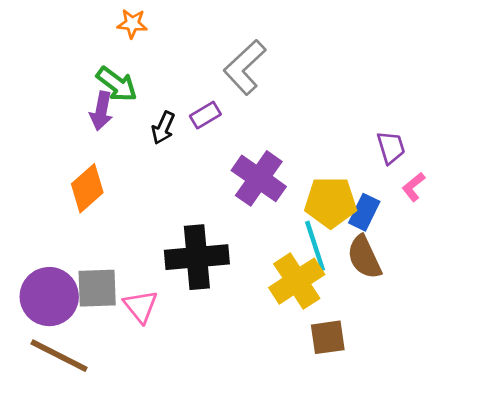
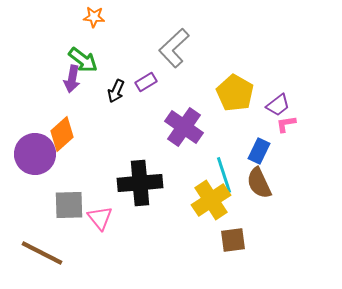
purple trapezoid: (391, 147) -> (278, 105), turned 70
pink L-shape: (413, 187) -> (286, 124), moved, turned 30
yellow pentagon: (331, 202) -> (235, 93), moved, turned 30
purple circle: (49, 297) -> (35, 154), moved

